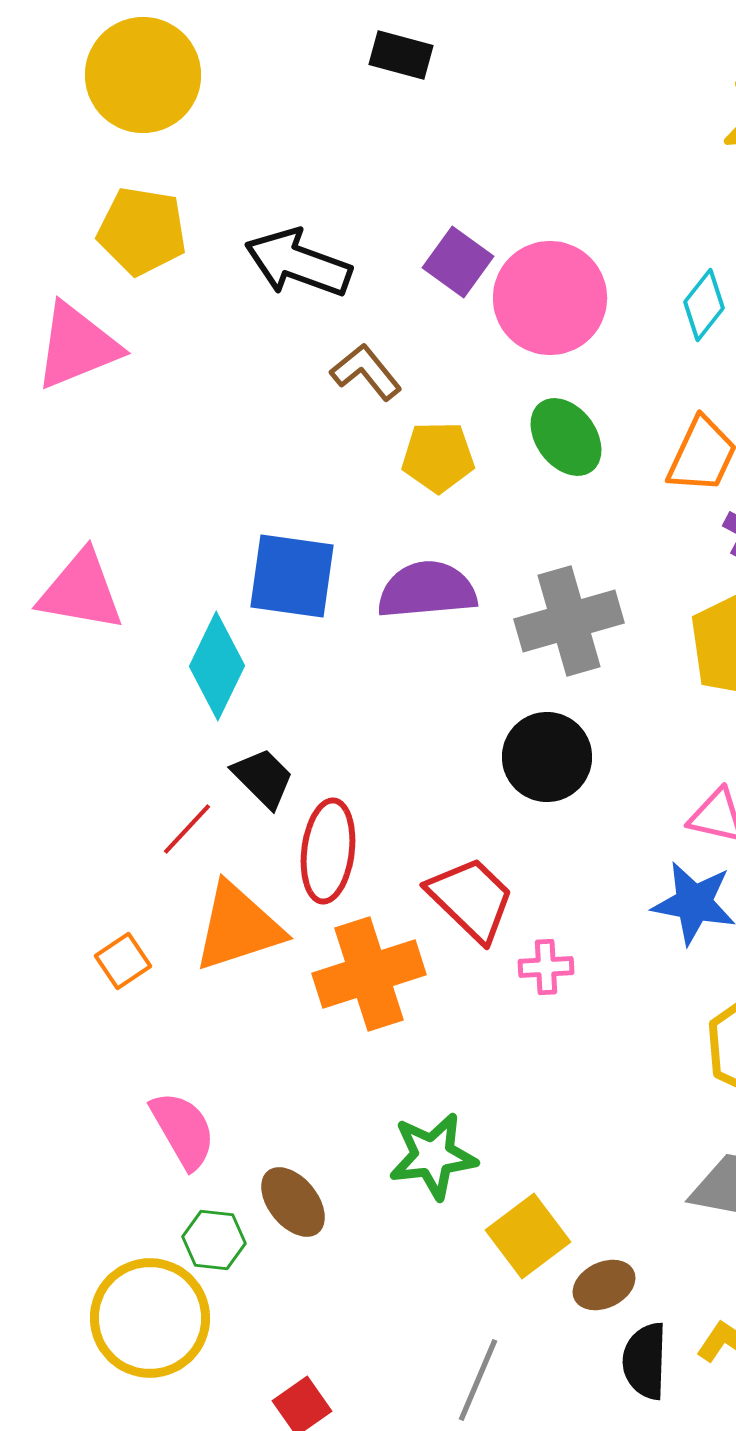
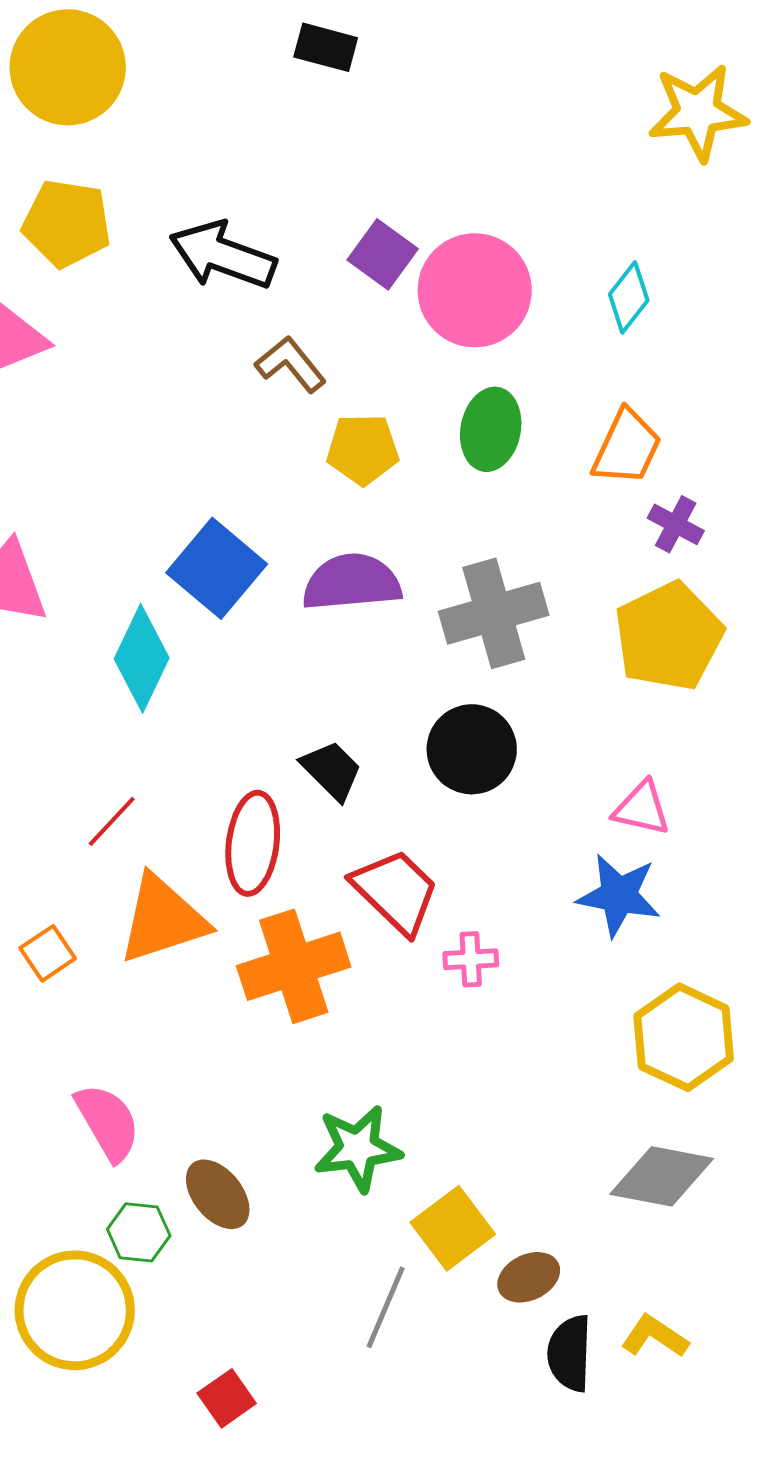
green ellipse: (566, 437) -> (491, 429), turned 48
blue square: (292, 576) -> (217, 568), turned 32
black trapezoid: (263, 778) -> (332, 770), moved
gray line: (478, 1380) -> (386, 1307), moved

